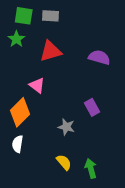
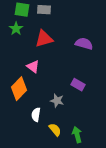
purple rectangle: (92, 107) -> (78, 85), turned -32
white semicircle: (18, 144) -> (36, 115), moved

